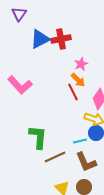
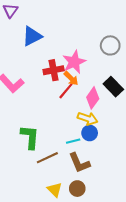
red cross: (61, 39) -> (54, 70), moved
pink star: (81, 64) -> (74, 62), size x1.6
red line: (73, 92) -> (66, 91), turned 66

